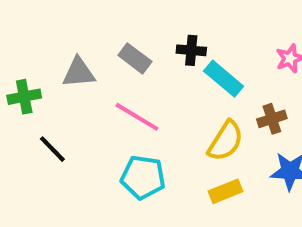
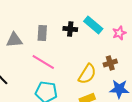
gray rectangle: (135, 58) -> (42, 33), turned 56
cyan rectangle: (224, 79) -> (93, 25), moved

